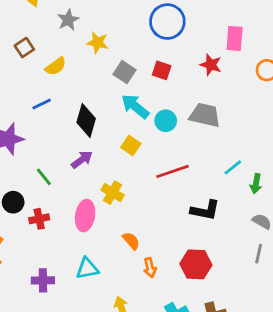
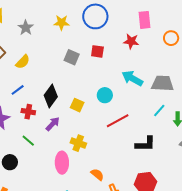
yellow star: (98, 43) -> (62, 23), moved
cyan arrow: (135, 106) -> (132, 78), moved
gray trapezoid: (205, 115) -> (162, 83), moved
black diamond: (86, 121) -> (51, 96), turned 30
cyan circle: (166, 121) -> (105, 95), moved
yellow square: (131, 145) -> (77, 105), moved
red cross: (39, 219) -> (28, 112), moved, turned 32

